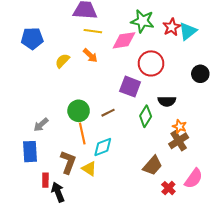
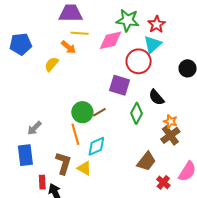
cyan triangle: (188, 31) -> (153, 44), moved
orange arrow: (90, 55) -> (69, 47), moved
black semicircle: (167, 101) -> (156, 97), turned 54
green circle: (79, 111) -> (82, 112), moved

